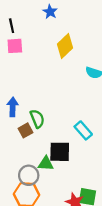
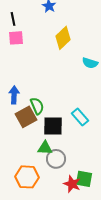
brown square: (25, 130) -> (26, 117), size x1.5
black square: (60, 152) -> (53, 126), moved
gray circle: (29, 175) -> (56, 159), moved

